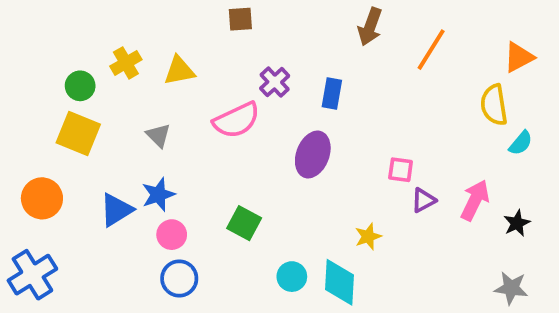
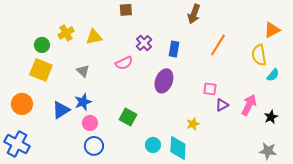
orange line: (431, 50) -> (218, 45), moved
pink semicircle: (237, 120) -> (124, 63), size x0.7
blue cross: (32, 275) -> (17, 144), turned -30

